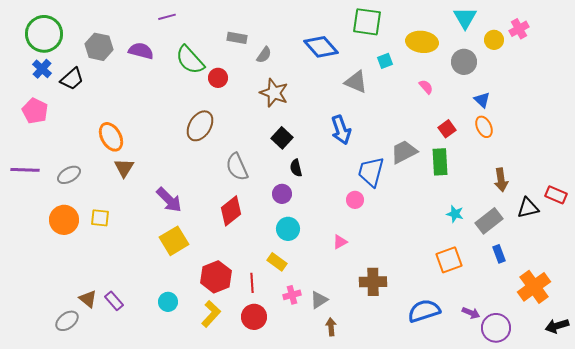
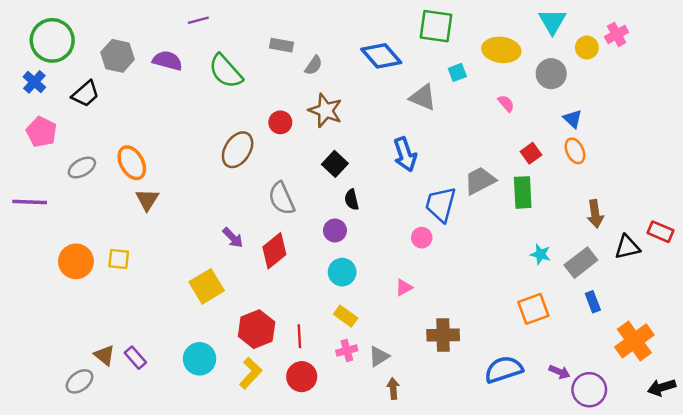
blue cross: (42, 69) -> (34, 82), moved
red circle: (218, 78) -> (280, 122), moved
gray ellipse: (69, 175) -> (82, 168), moved
purple arrow: (169, 200) -> (233, 238), moved, size x0.7
yellow rectangle: (277, 262) -> (346, 316), moved
cyan circle: (168, 302) -> (200, 359), size x1.4

